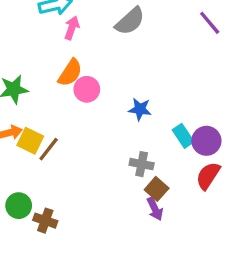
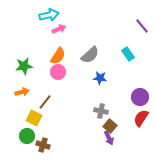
gray semicircle: (130, 21) -> (90, 55), moved
pink arrow: (72, 28) -> (59, 29), turned 48
pink circle: (87, 89) -> (58, 72), moved
cyan rectangle: (183, 136) -> (128, 54), moved
yellow square: (30, 141) -> (34, 118), moved

